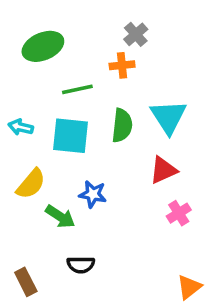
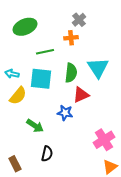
red triangle: (163, 170) -> (81, 95), moved
yellow semicircle: (31, 184) -> (18, 96), moved
blue star: (93, 194) -> (65, 113), moved
pink cross: (179, 213) -> (104, 140), moved, size x1.5
black semicircle: (81, 265) -> (47, 154), turned -77

